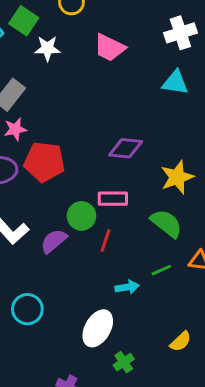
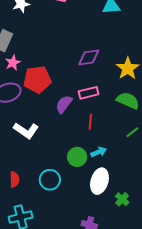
green circle: (81, 216) -> (77, 157), moved
purple semicircle: (54, 241) -> (64, 104), moved
cyan arrow: (127, 287) -> (99, 152), moved

